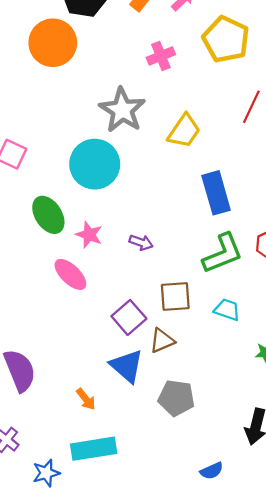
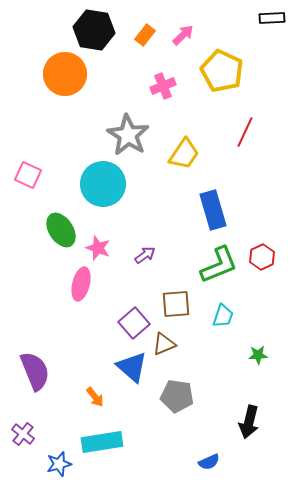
purple arrow: (141, 242) -> (145, 255), turned -55
pink ellipse: (70, 274) -> (81, 284), turned 60
cyan trapezoid: (227, 310) -> (223, 316), turned 90

